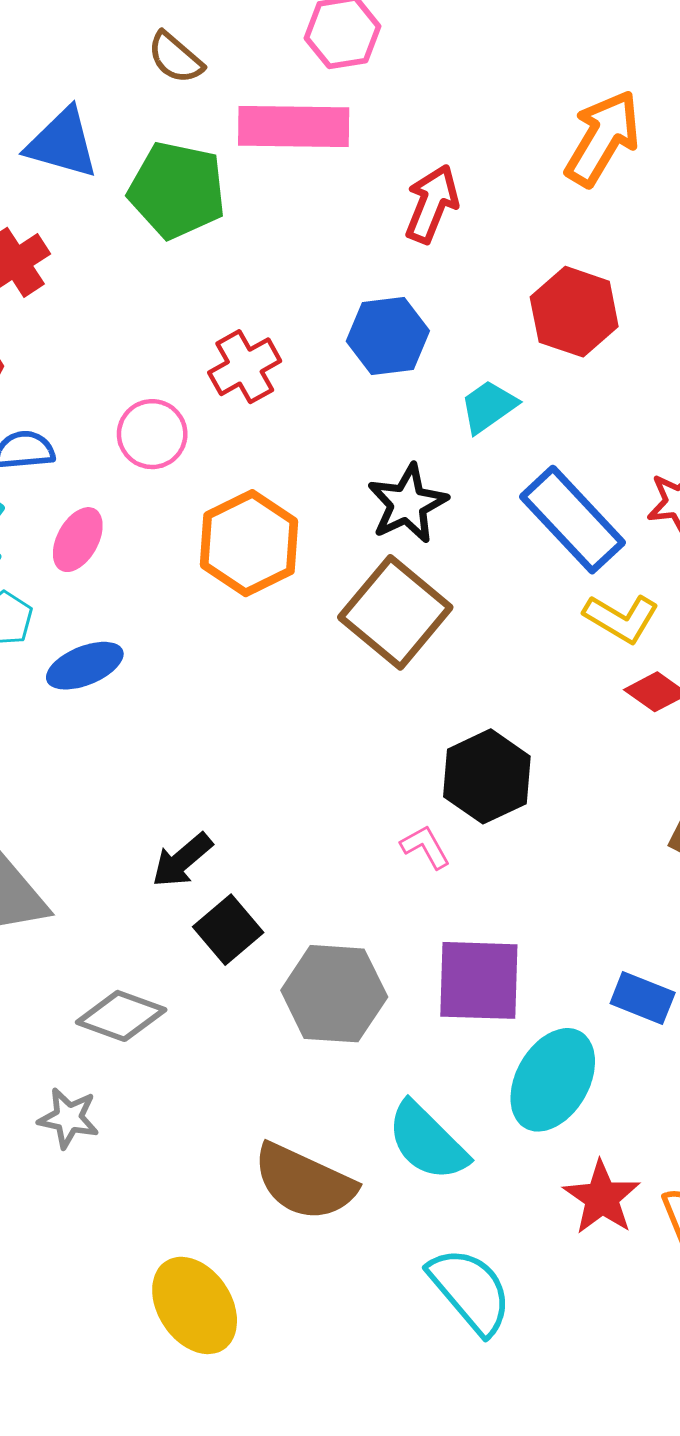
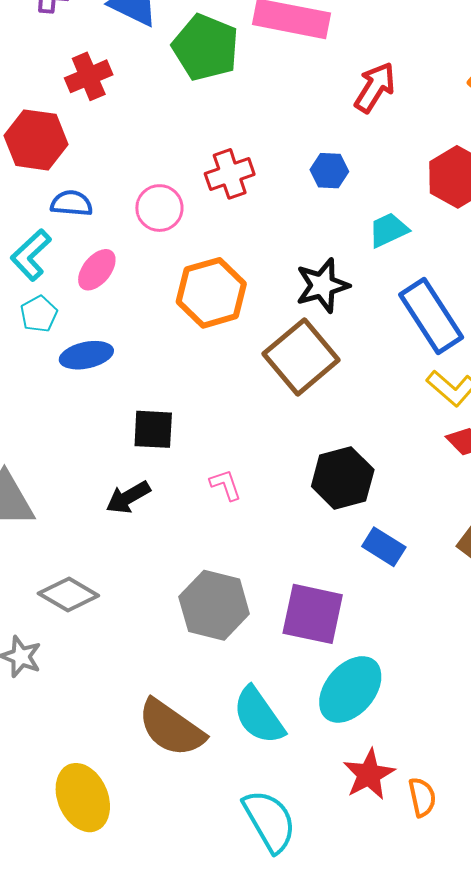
blue hexagon: (388, 336) -> (329, 171), size x0.7
pink L-shape: (425, 847) -> (226, 485), moved
black square: (228, 930) -> (153, 429), moved, turned 33
blue rectangle: (643, 998) -> (384, 547), moved

